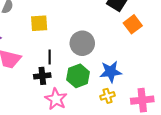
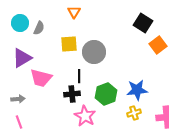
gray circle: (82, 43) -> (94, 52), moved

